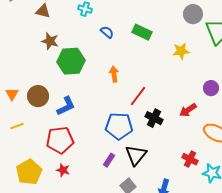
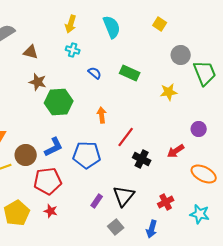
brown circle: (38, 96) -> (26, 155), moved
blue pentagon: (119, 126) -> (87, 155), moved
red cross: (190, 159) -> (166, 202), moved, turned 35

